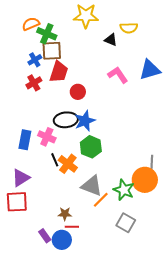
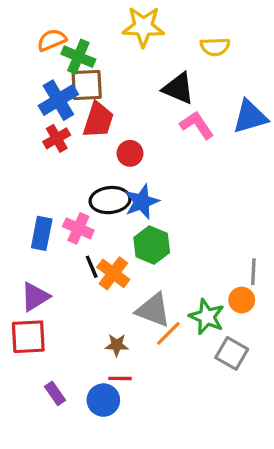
black triangle: (111, 40) -> (178, 88), moved, size x1.5
blue cross: (35, 60) -> (58, 100), size x1.6
orange circle: (145, 180) -> (242, 300), size x0.6
brown star: (65, 214) -> (117, 345), moved
gray square: (126, 223) -> (232, 353), moved
purple rectangle: (45, 236) -> (55, 393), moved

